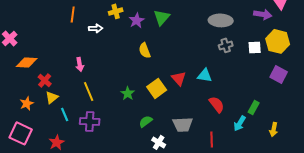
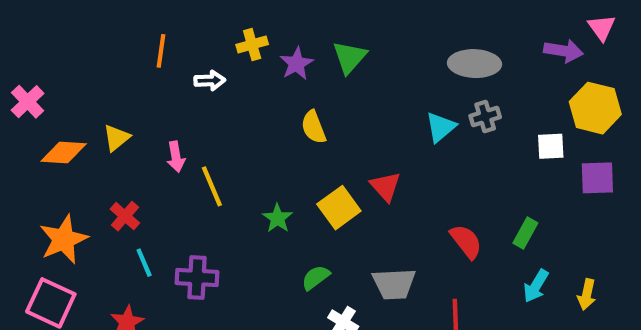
white square: (255, 47) -> (551, 146), moved
purple square: (279, 74) -> (597, 178), turned -30
cyan triangle: (205, 75) -> (441, 127), moved, turned -49
red cross: (45, 80) -> (125, 216), moved
yellow line: (89, 91) -> (212, 186), moved
yellow triangle: (52, 97) -> (117, 138), moved
orange star: (27, 103) -> (64, 239), size x1.6
green rectangle: (254, 107) -> (525, 233), moved
cyan arrow: (240, 123) -> (536, 286), moved

